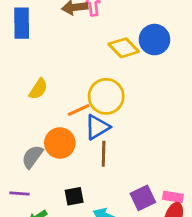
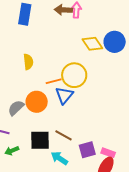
yellow semicircle: (38, 89) -> (28, 62), turned -49
blue triangle: (97, 127) -> (64, 95), turned -30
brown line: (104, 154) -> (64, 135), moved, turned -72
black square: (74, 196) -> (40, 140), size x1.5

